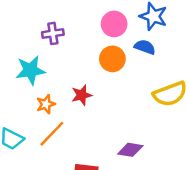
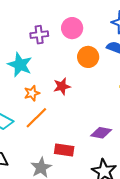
pink circle: (114, 24) -> (72, 28), moved
cyan star: (30, 70) -> (20, 65), turned 30

